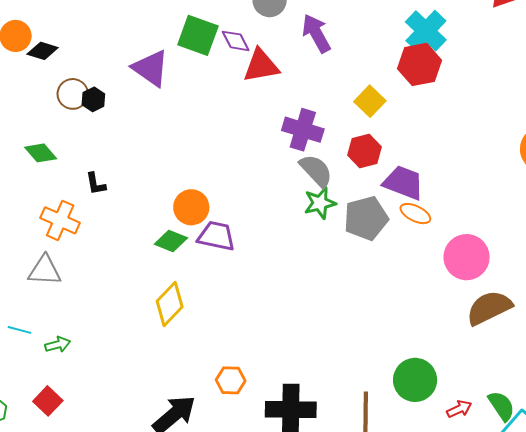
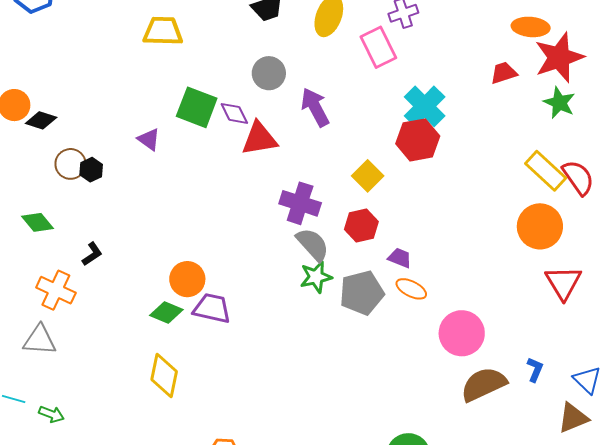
purple triangle: (151, 68) -> (149, 139), size x0.6
purple trapezoid: (403, 183) -> (400, 258), size x0.6
black L-shape: (96, 184) -> (92, 254), turned -115
yellow diamond: (170, 304) -> (164, 376), turned -33
green arrow: (58, 345) -> (52, 414), turned 35

